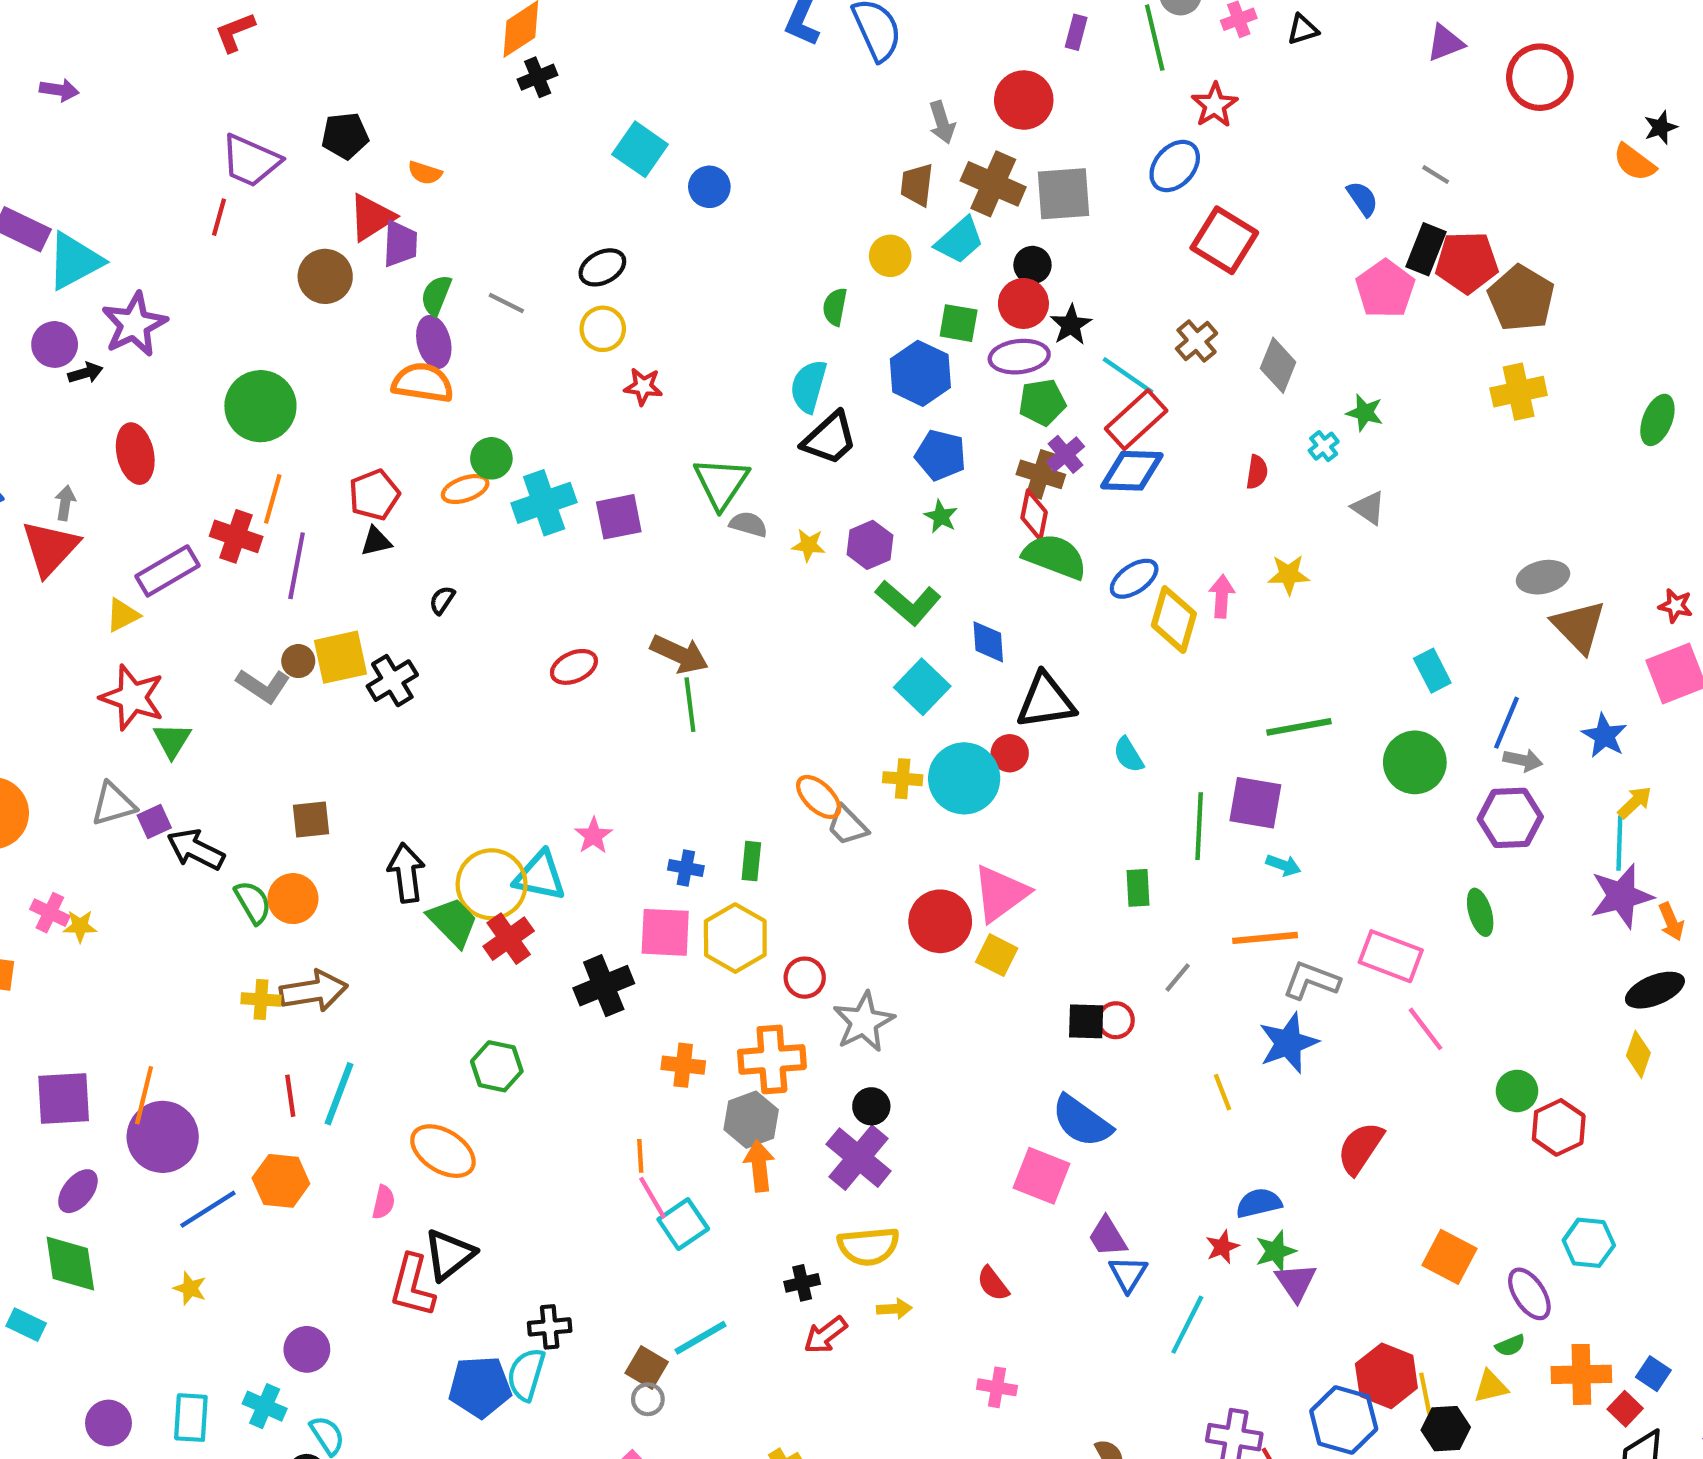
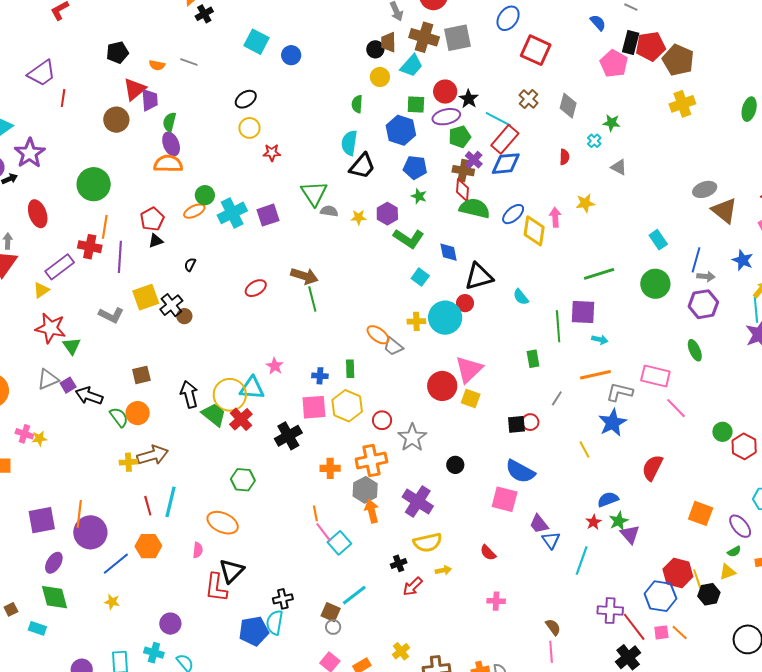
purple trapezoid: (251, 161) -> (42, 73), moved, turned -52
black circle: (1032, 265) -> (375, 49), moved
gray line: (506, 303) -> (189, 62), moved
brown circle: (298, 661) -> (184, 316), moved
cyan square: (922, 687) -> (420, 277), size x0.7
black circle: (871, 1106) -> (455, 465), moved

